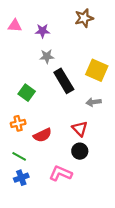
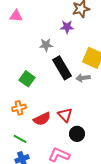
purple star: (43, 31) -> (67, 27), moved
gray arrow: (94, 102) -> (83, 78), moved
red triangle: (80, 129) -> (65, 115), moved

